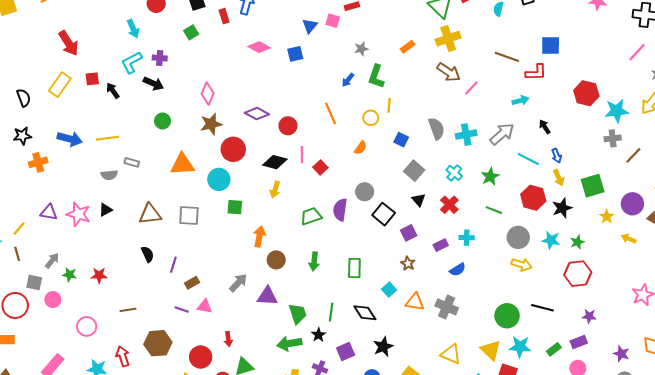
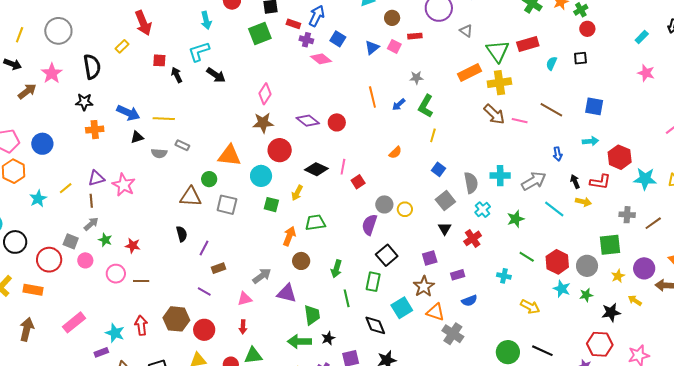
red rectangle: (224, 16) -> (293, 24), turned -64
green square: (191, 32) -> (260, 34), size x1.6
orange rectangle: (407, 47) -> (470, 73), moved, size x1.6
blue square: (295, 54) -> (338, 39), moved, turned 35
purple cross: (160, 58) -> (306, 40), moved
red L-shape: (536, 72) -> (600, 182), moved
yellow rectangle: (60, 85) -> (122, 46), moved, size x0.6
pink line: (471, 88) -> (520, 121), moved, turned 49
black semicircle: (24, 98) -> (92, 67), size x1.4
cyan arrow: (520, 101) -> (591, 141), moved
orange line: (331, 113) -> (372, 97), moved
yellow circle: (371, 118) -> (405, 209), moved
green circle: (163, 121) -> (209, 179), moved
red circle: (288, 126) -> (337, 122), moved
gray semicircle: (436, 129) -> (471, 183), moved
gray cross: (613, 138) -> (627, 215), moved
orange semicircle: (361, 148) -> (395, 152), moved
blue arrow: (557, 156) -> (558, 154), moved
yellow arrow: (559, 178) -> (583, 202), moved, turned -63
yellow arrow: (275, 190) -> (297, 193), moved
gray circle: (365, 192) -> (384, 204), moved
red hexagon: (533, 198) -> (557, 262), moved
black star: (562, 208) -> (611, 312), moved
black triangle: (106, 210) -> (137, 137), moved
green line: (494, 210) -> (527, 257), moved
purple triangle: (49, 212) -> (96, 178), turned -36
black square: (384, 214) -> (387, 255), moved
green trapezoid: (311, 216) -> (315, 223), moved
gray circle: (518, 237) -> (587, 266), moved
cyan cross: (467, 238) -> (504, 276), moved
brown line: (17, 254) -> (91, 201), moved
brown star: (408, 263) -> (424, 286), size x1.5
red hexagon: (578, 274) -> (600, 344), moved
cyan square: (389, 290) -> (402, 308), size x1.5
orange triangle: (415, 302) -> (436, 312), moved
pink triangle: (205, 306) -> (245, 299), moved, turned -35
brown line: (128, 310) -> (141, 281), moved
green line: (331, 312) -> (347, 298), moved, turned -30
pink circle: (87, 326) -> (116, 274), moved
red circle: (201, 357) -> (204, 330), moved

